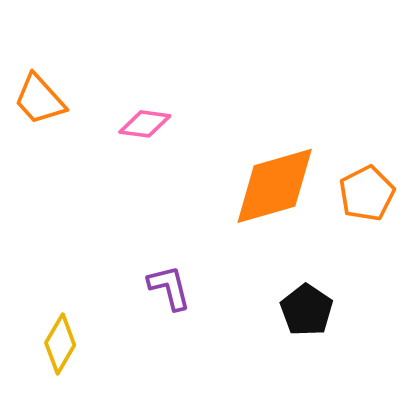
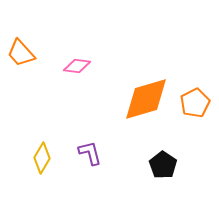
yellow diamond: (60, 344) -> (42, 158), moved

